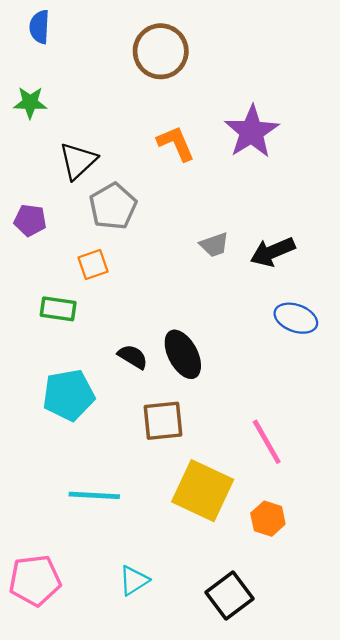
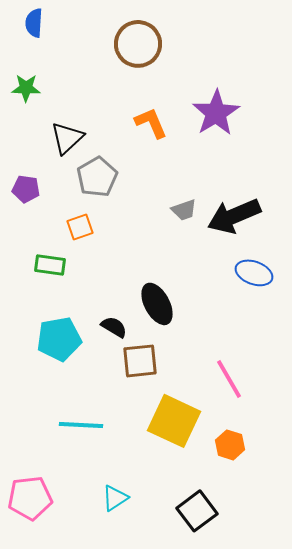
black arrow: (273, 252) -> (234, 216), size x1.4
black semicircle: (133, 357) -> (114, 327), moved

